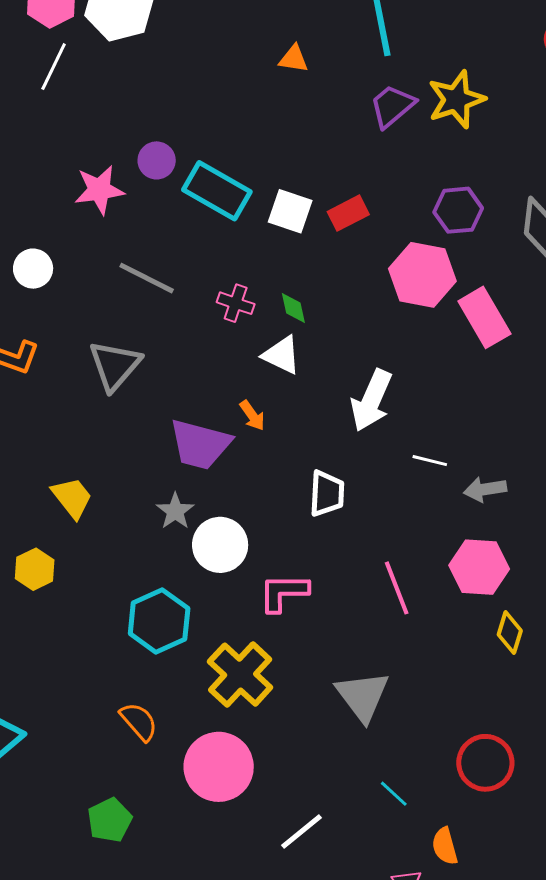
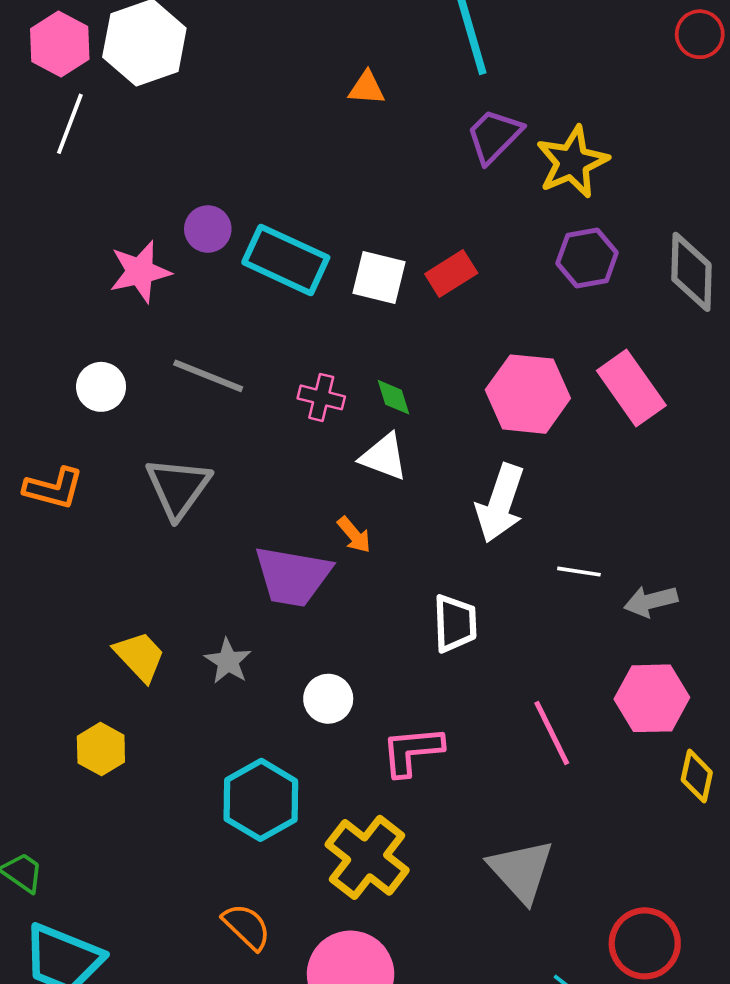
yellow star: (456, 99) -> (572, 162), moved
white circle: (33, 269) -> (101, 387), moved
pink hexagon: (422, 275) -> (528, 394), moved
gray star: (175, 511) -> (228, 661), moved
white circle: (220, 545) -> (328, 699), size x0.7
red circle: (485, 763) -> (645, 943), moved

